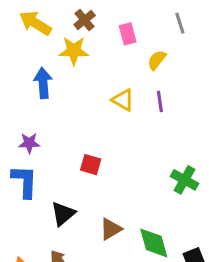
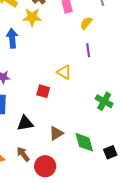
yellow triangle: (123, 100) -> (64, 72), moved
black triangle: (63, 214) -> (25, 123), turned 30

